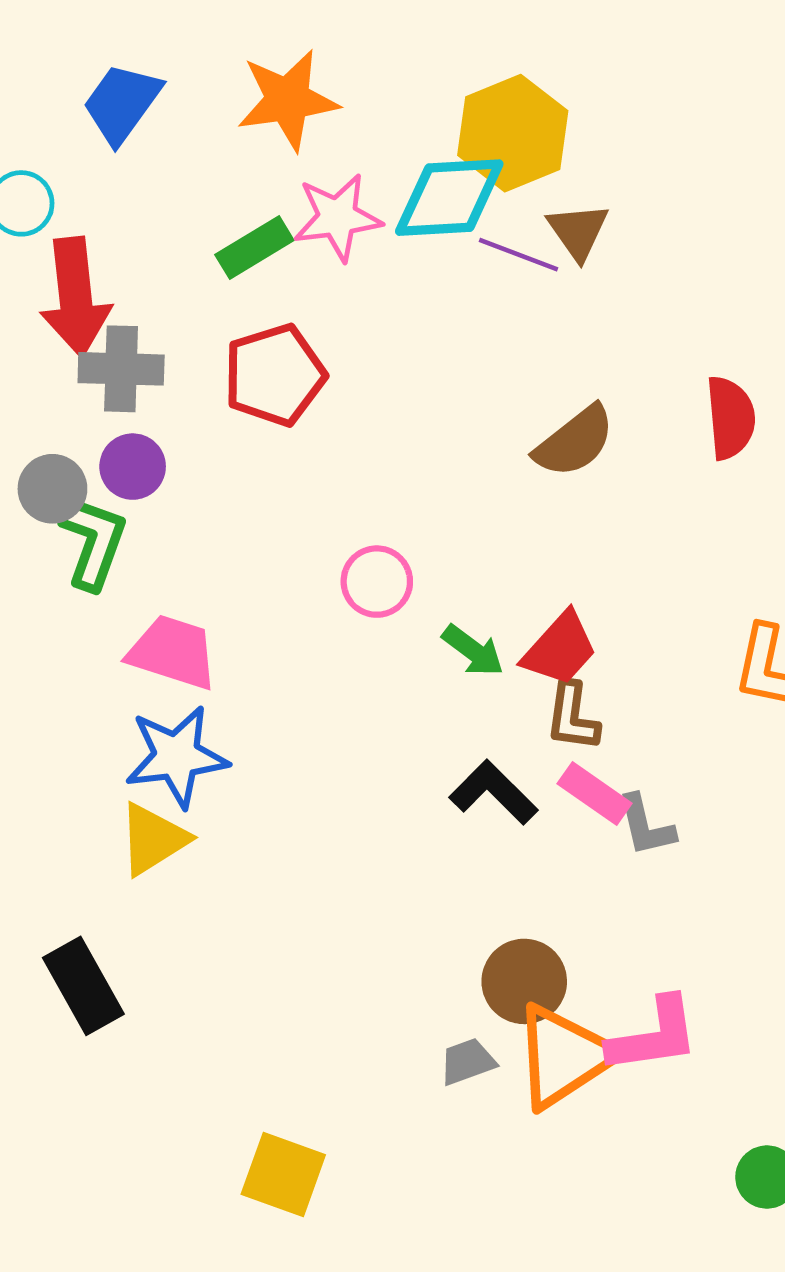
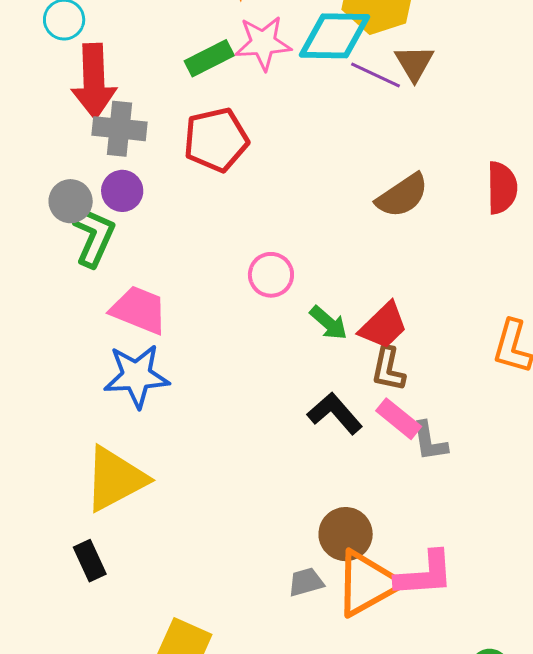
yellow triangle: (153, 839) -> (115, 479), moved, size x1.4
black rectangle: (83, 986) -> (90, 561), moved, size x0.7

